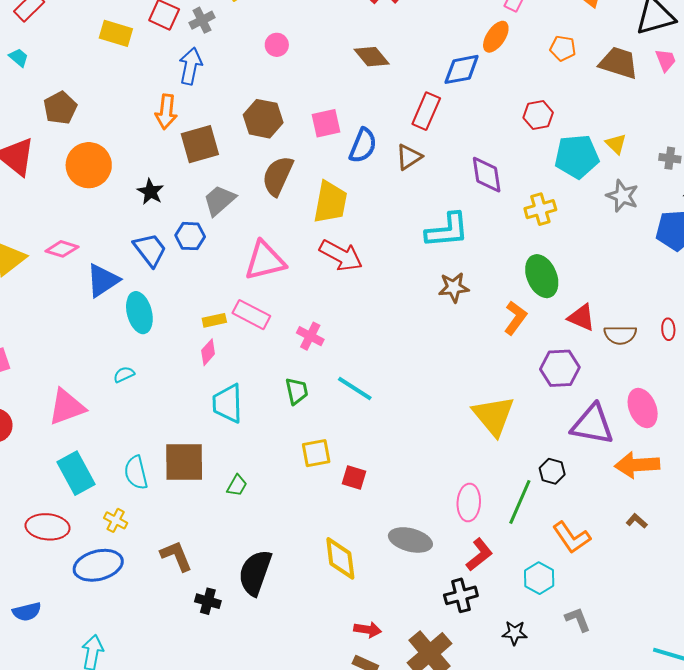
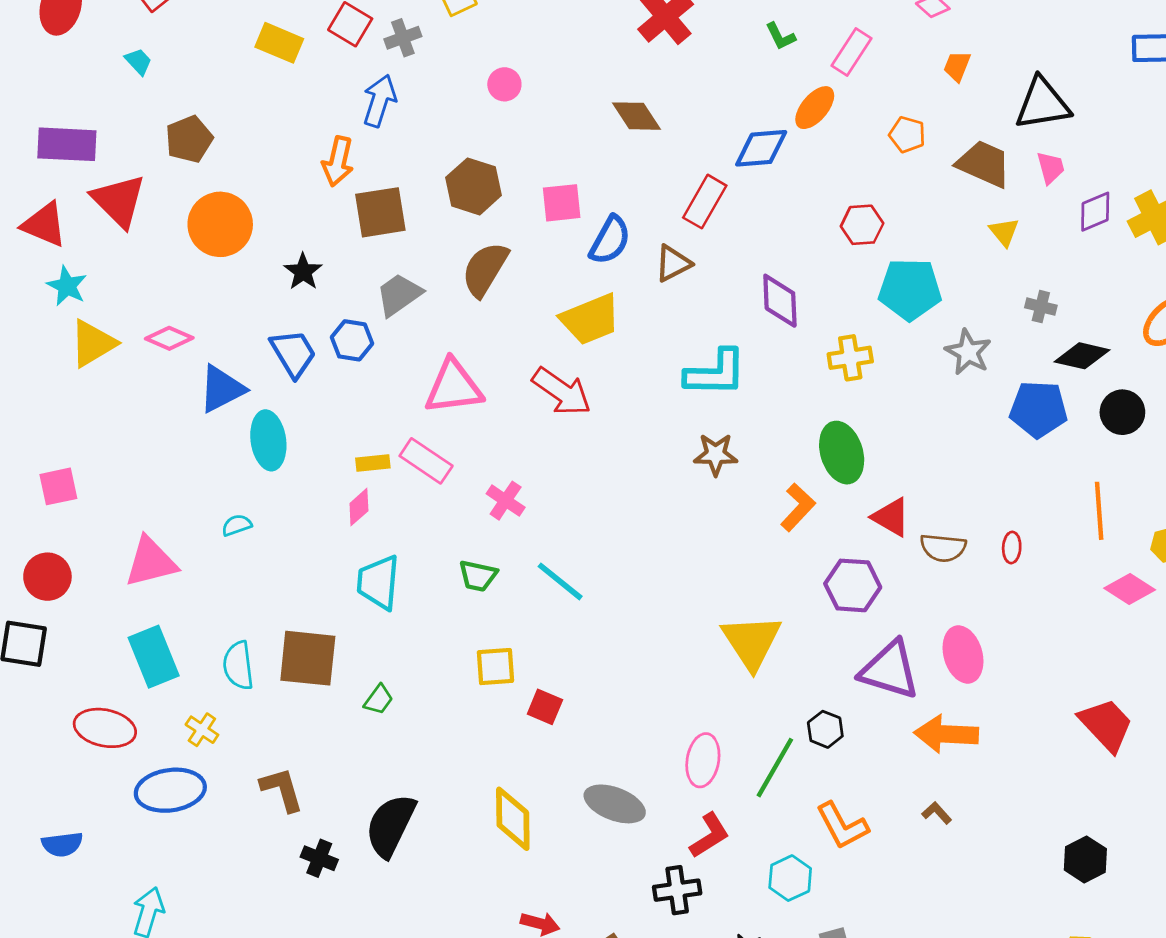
yellow triangle: (616, 144) -> (1004, 232), moved
yellow trapezoid: (330, 202) -> (590, 319), moved, turned 51
green trapezoid: (297, 391) -> (478, 576), turned 108

